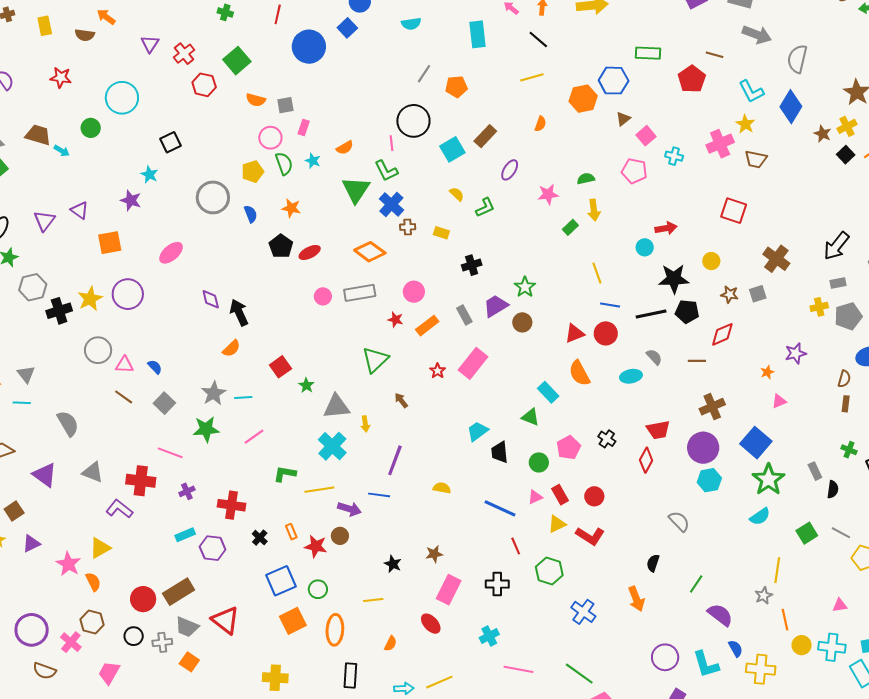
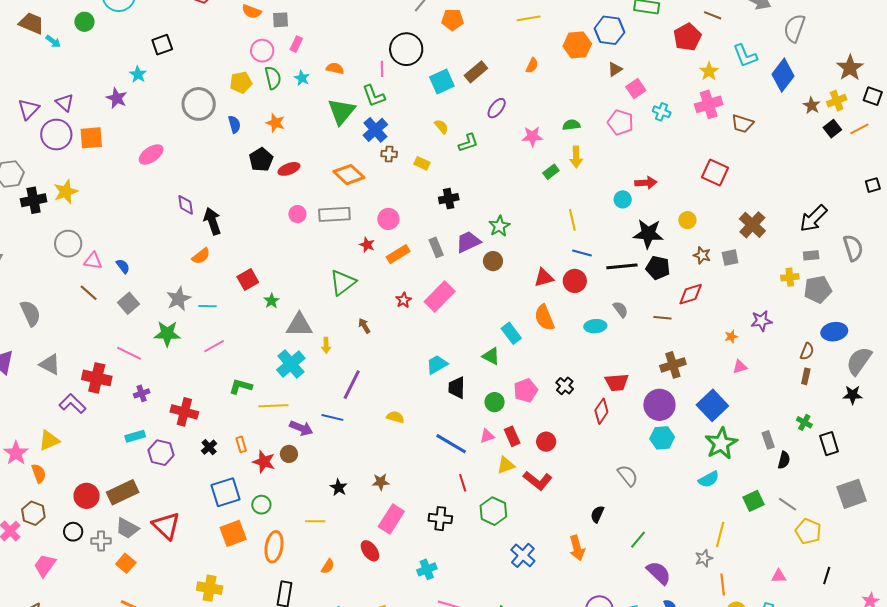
yellow star: (745, 124) -> (709, 71), moved
orange semicircle: (345, 148) -> (335, 68), turned -144
purple circle: (128, 294) -> (56, 134), moved

